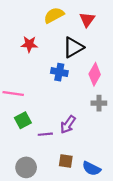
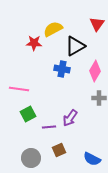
yellow semicircle: (54, 15) -> (53, 29), moved
red triangle: (87, 20) -> (97, 24), moved
brown square: (66, 161) -> (59, 150), moved, turned -32

